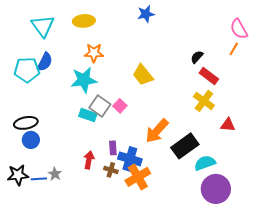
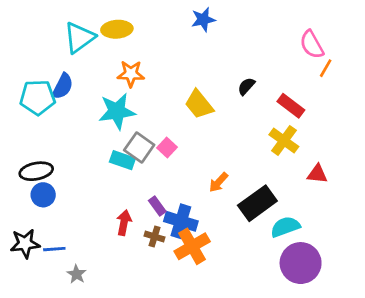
cyan triangle: (43, 26) -> (79, 38), moved, turned 30
pink semicircle: (239, 29) -> (312, 45), moved
black semicircle: (197, 57) -> (246, 86), moved
orange arrow: (157, 131) -> (218, 182), size x0.6
purple rectangle: (113, 148) -> (157, 206), turned -32
gray star: (55, 174) -> (77, 274), moved

